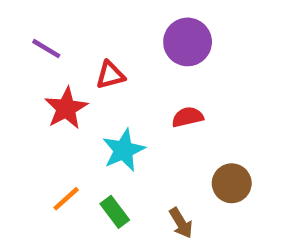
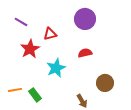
orange line: (66, 199) -> (15, 90), moved, turned 32
green rectangle: (115, 212) -> (35, 95), moved

